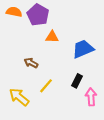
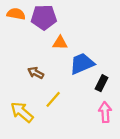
purple pentagon: (38, 15) -> (44, 17), turned -30
blue trapezoid: (83, 49) -> (82, 64), moved
black rectangle: (77, 81) -> (102, 83), moved

